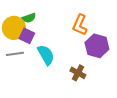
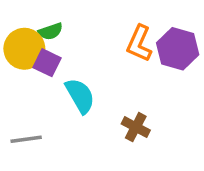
purple hexagon: (97, 46) -> (178, 49), moved
gray line: (15, 54) -> (26, 139), moved

